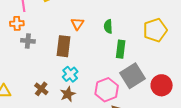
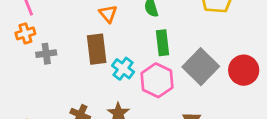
green rectangle: (121, 49) -> (163, 43), moved
cyan cross: (70, 74) -> (123, 69), moved
pink hexagon: (107, 90) -> (157, 80), moved

